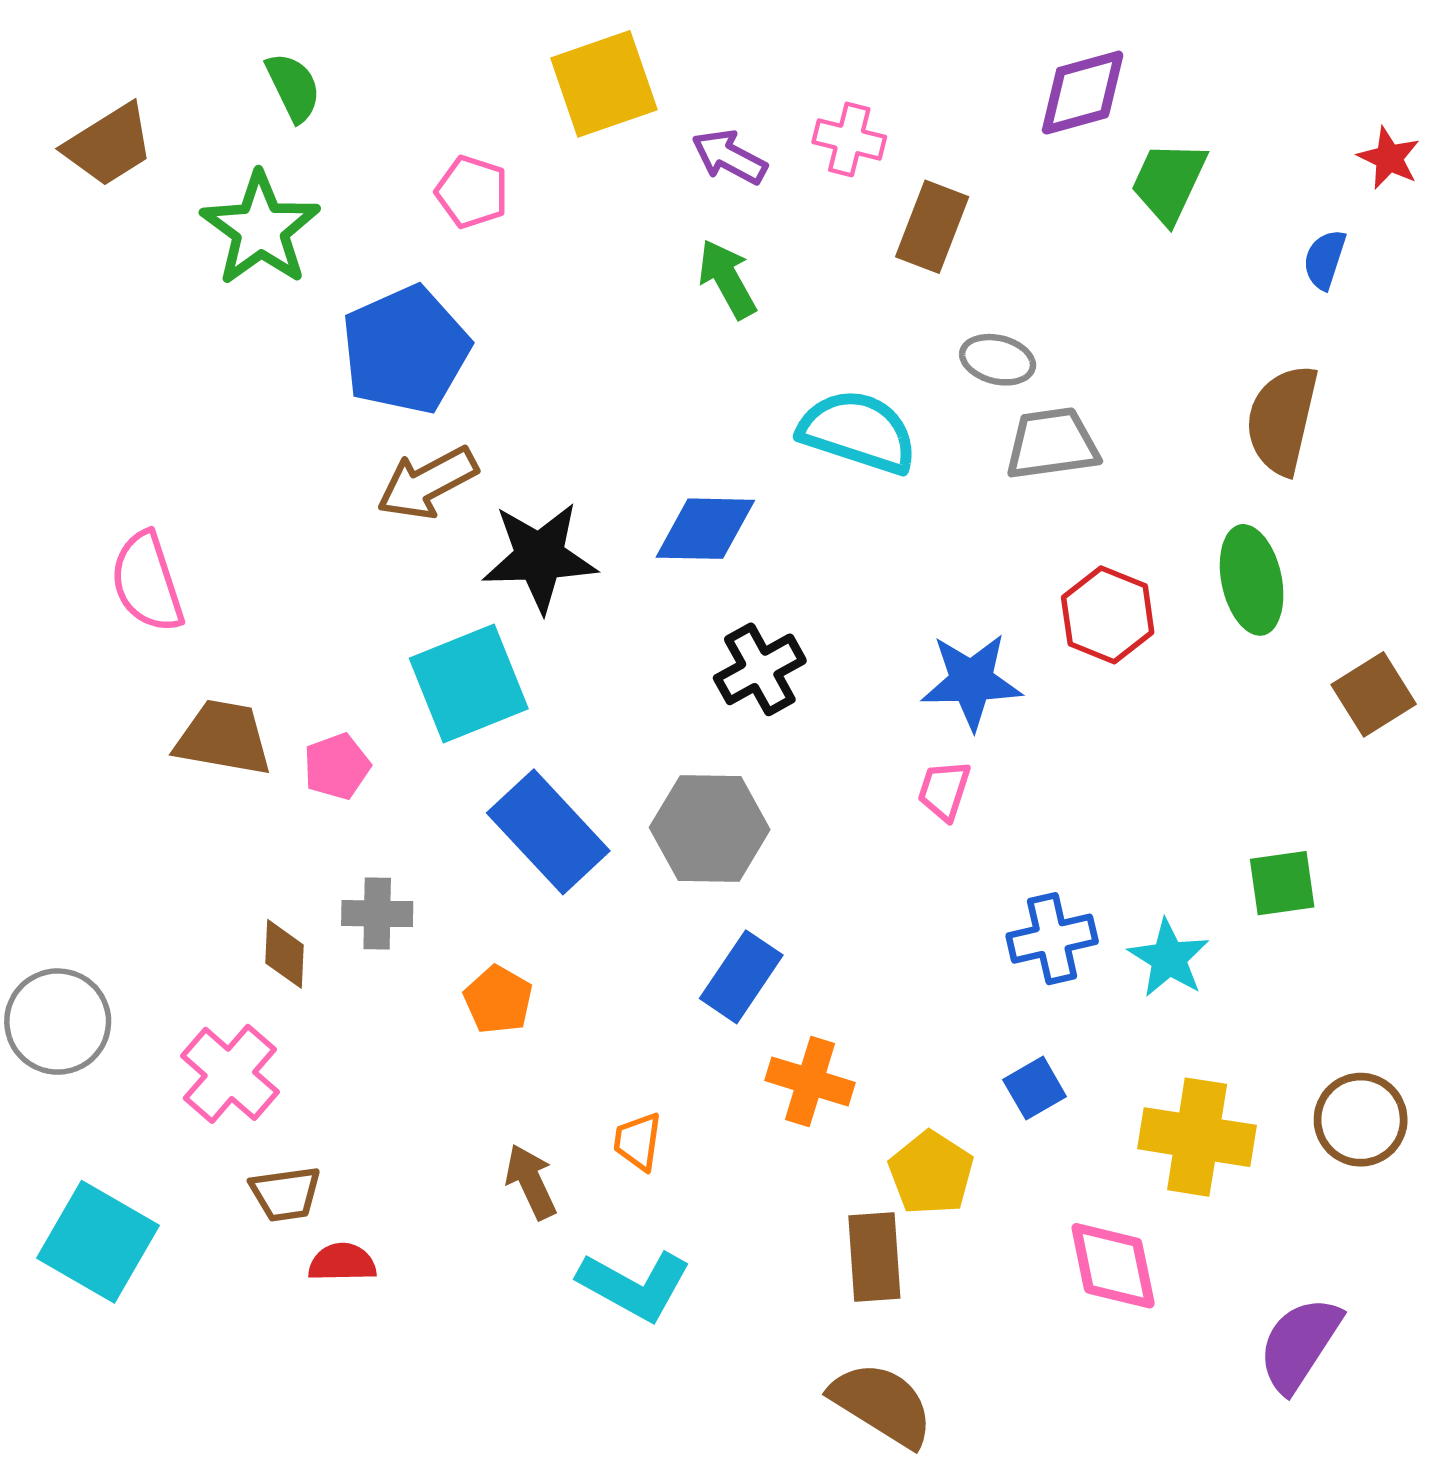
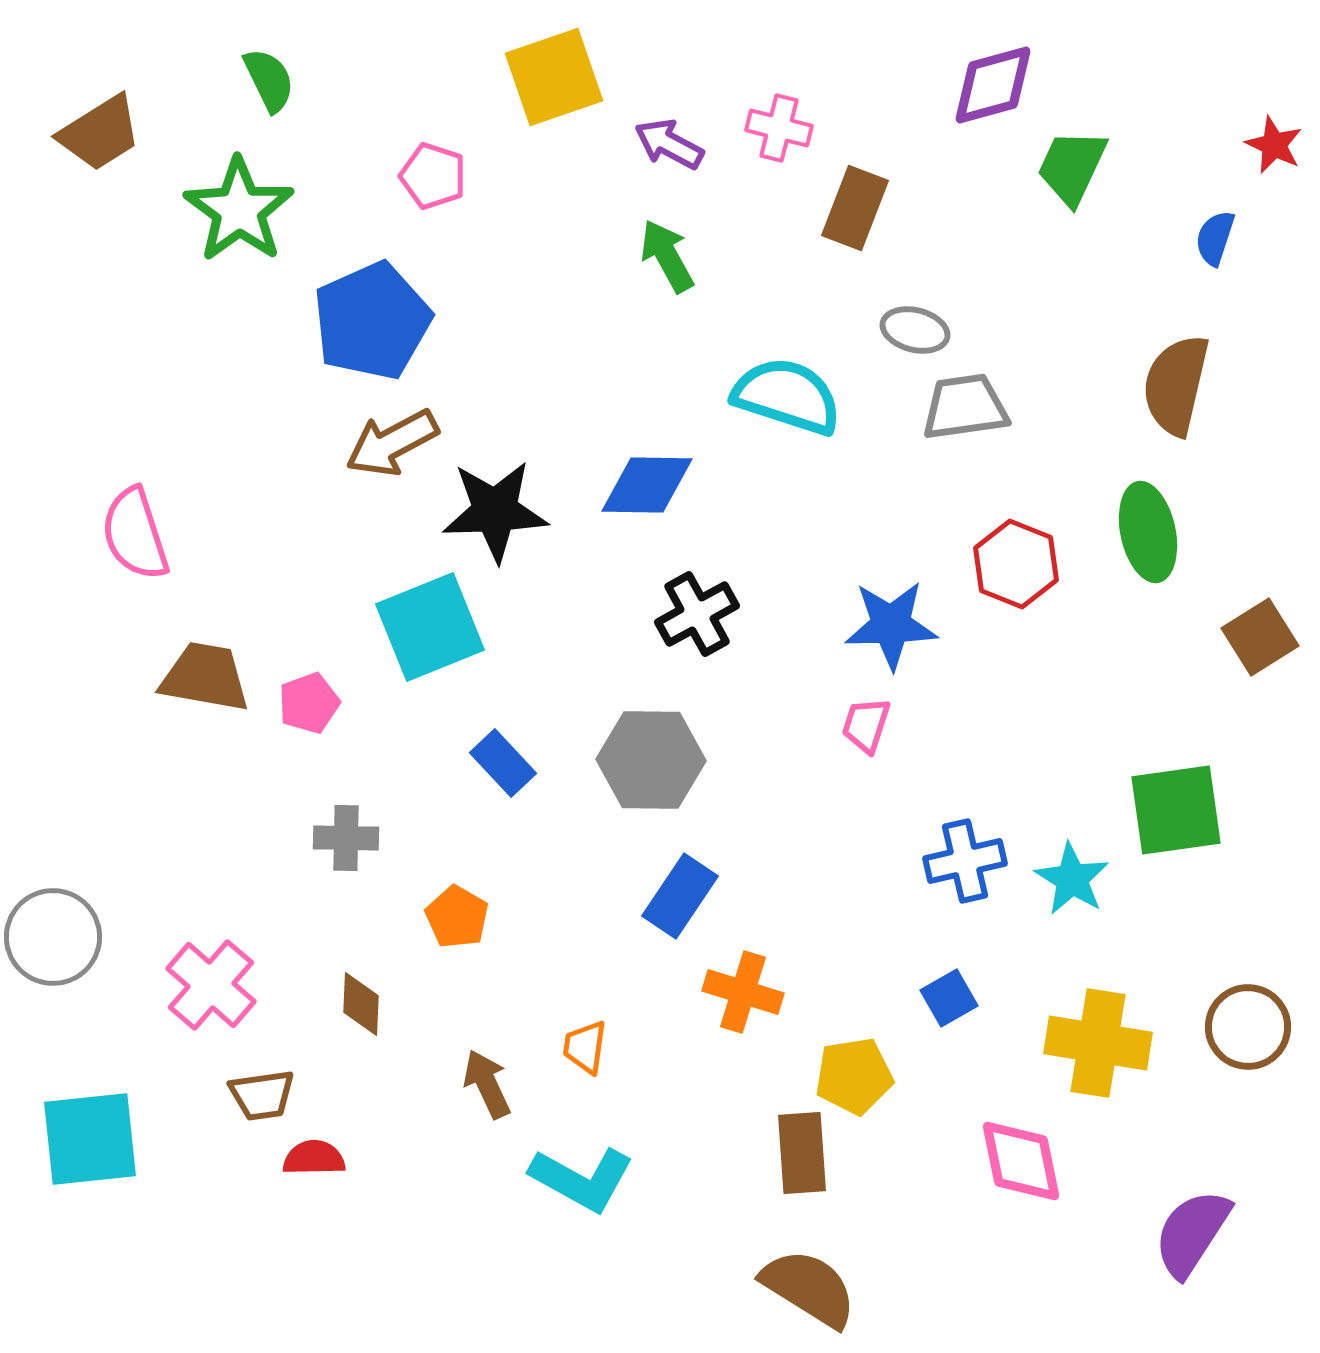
blue rectangle: (548, 832) -> (503, 763), size x0.6
green square: (1282, 883) -> (1176, 810), size x1.5
brown diamond: (284, 954) -> (361, 1004), moved
yellow pentagon: (931, 1173) -> (854, 1076), turned 30
cyan square: (98, 1242) -> (90, 1139), turned -36

